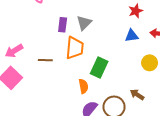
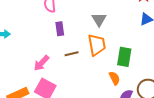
purple rectangle: (63, 25) -> (60, 29), moved
brown line: (45, 60) -> (72, 54), moved

